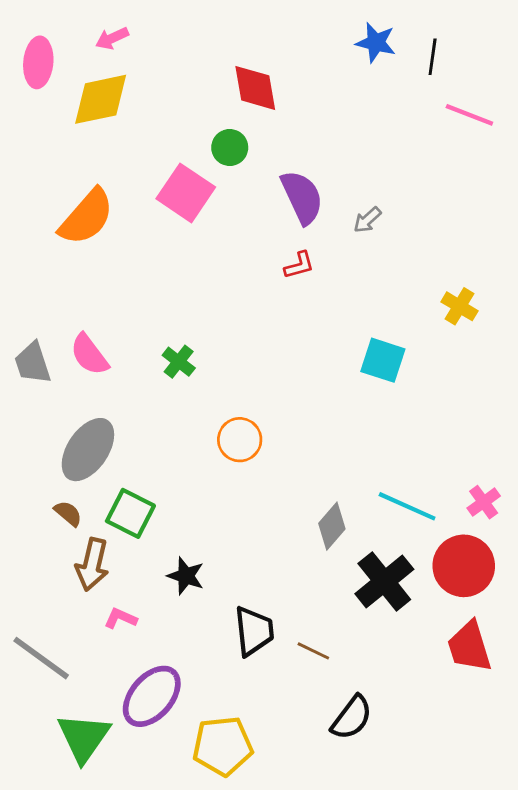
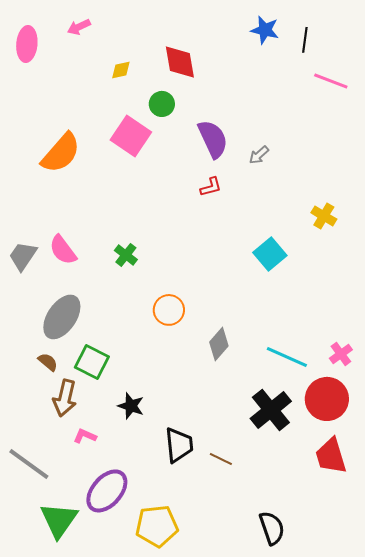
yellow diamond: (101, 99) -> (121, 70), moved, size x0.5
cyan square: (383, 360) -> (270, 254), turned 32
gray trapezoid: (33, 363) -> (23, 256), turned 52
gray diamond: (332, 526) -> (219, 344), moved
black semicircle: (352, 718) -> (272, 528), moved, turned -56

